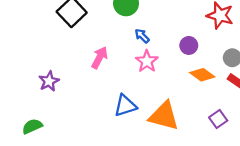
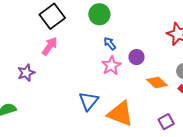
purple circle: (189, 45) -> (136, 57), moved
pink arrow: (100, 58) -> (50, 46), moved
blue triangle: (125, 106) -> (89, 101), turned -40

